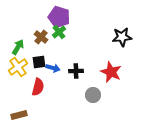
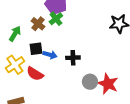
yellow cross: (18, 67) -> (15, 65), moved
red star: (111, 72) -> (108, 84), moved
red semicircle: (38, 87) -> (35, 74), turned 108

